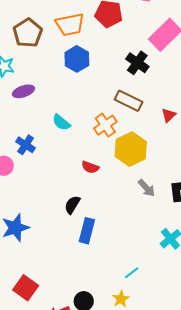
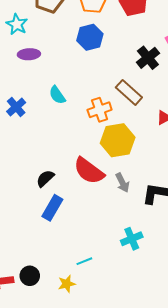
red semicircle: (90, 167) -> (89, 171), moved, size x1.8

